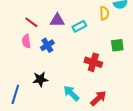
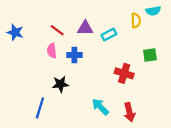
blue cross: (47, 45) -> (74, 55), turned 32
black star: (40, 79) -> (60, 84), moved
red arrow: (98, 98) -> (129, 112), turned 120

